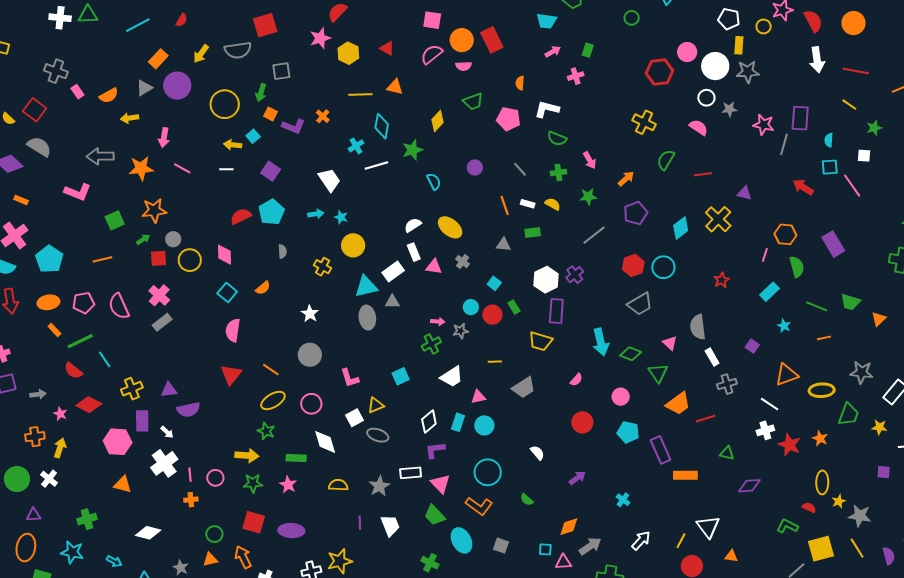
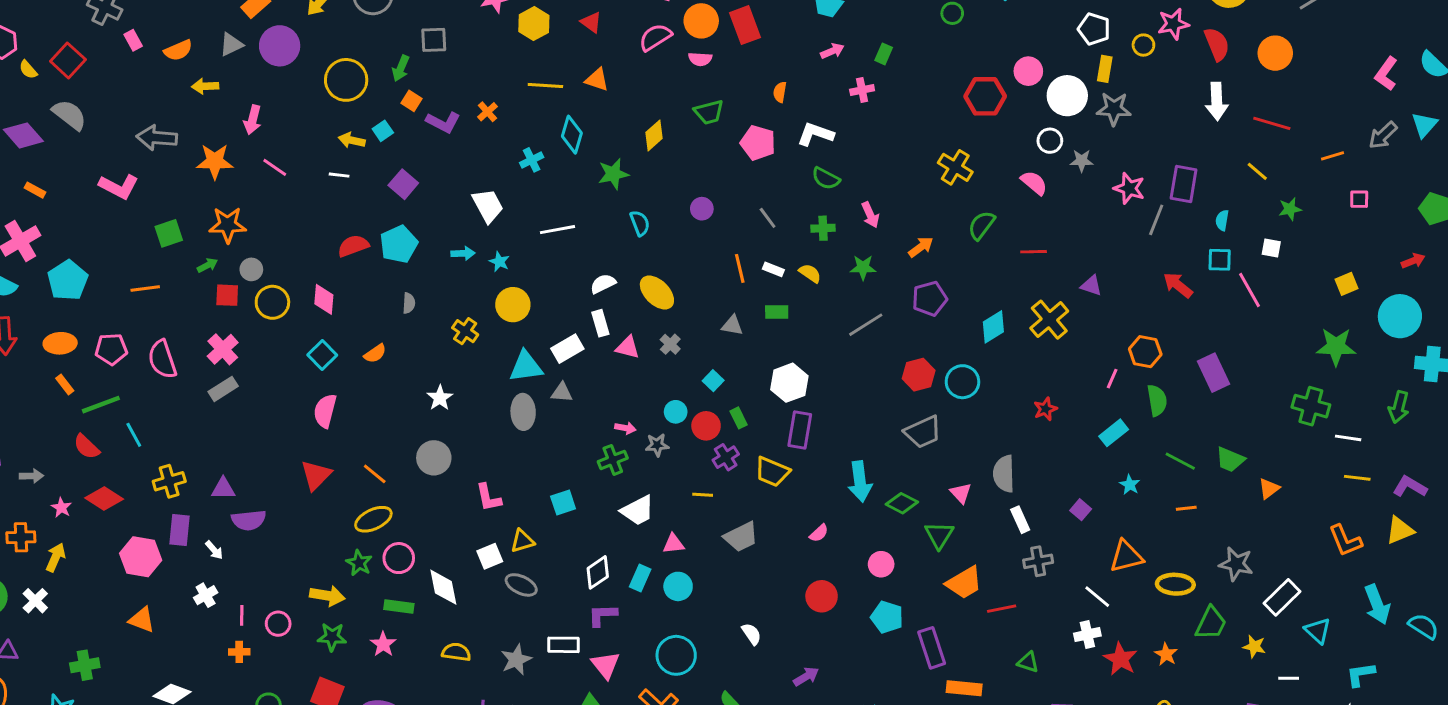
white line: (376, 166) -> (558, 230), moved
purple cross: (575, 275) -> (726, 457), moved
pink circle: (311, 404) -> (399, 558), moved
white cross: (164, 463) -> (206, 595), size x0.6

